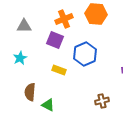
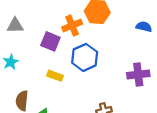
orange cross: (64, 19) -> (72, 26), moved

